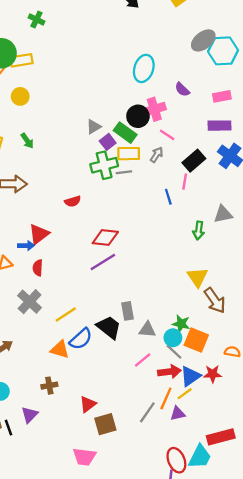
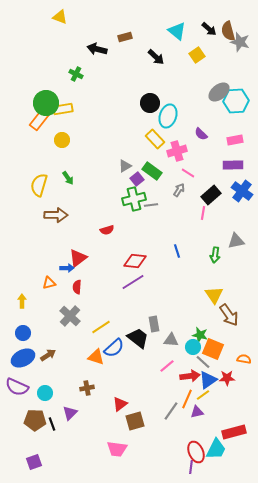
black circle: (138, 116) -> (150, 103), moved
yellow rectangle: (129, 154) -> (155, 139), moved, turned 48
blue line: (168, 197) -> (177, 251), moved
gray line: (174, 352) -> (203, 362), moved

